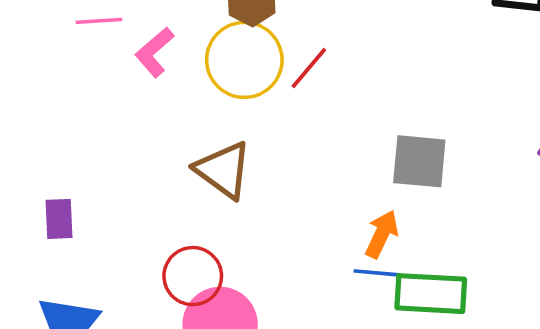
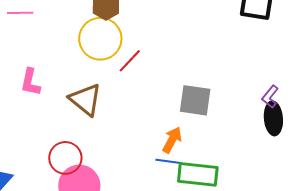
pink L-shape: (154, 52) -> (30, 82), moved, turned -40
red line: (309, 68) -> (130, 61), moved

